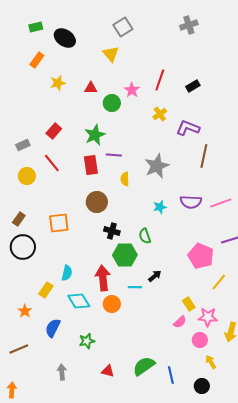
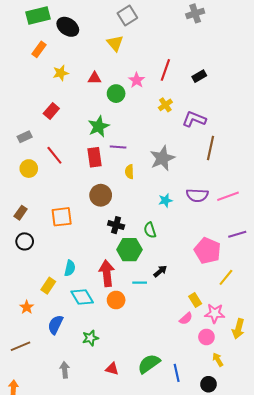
green rectangle: (36, 27) -> (38, 15), size x1.6
red rectangle: (54, 131) -> (51, 111), moved
black circle: (23, 247) -> (25, 241), size x0.7

